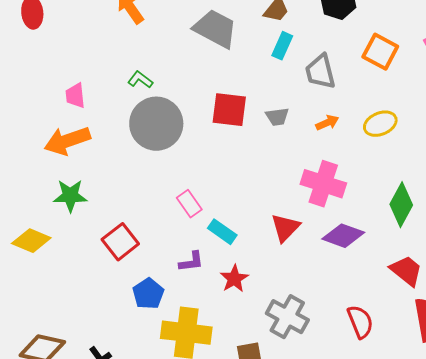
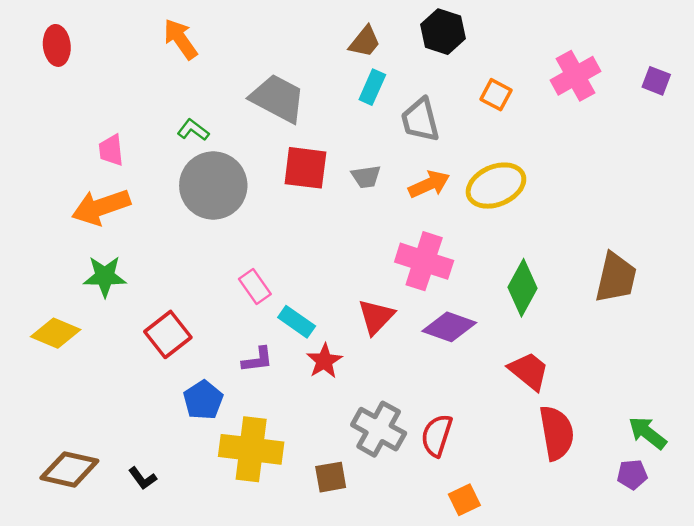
gray trapezoid: (215, 29) -> (278, 98), moved
orange square: (380, 52) -> (496, 95), size x0.7
orange arrow: (327, 123) -> (429, 184), size x1.4
yellow ellipse: (380, 124) -> (496, 186), size x1.4
red star: (234, 279) -> (324, 361), moved
red semicircle: (360, 322) -> (437, 435), moved, turned -140

